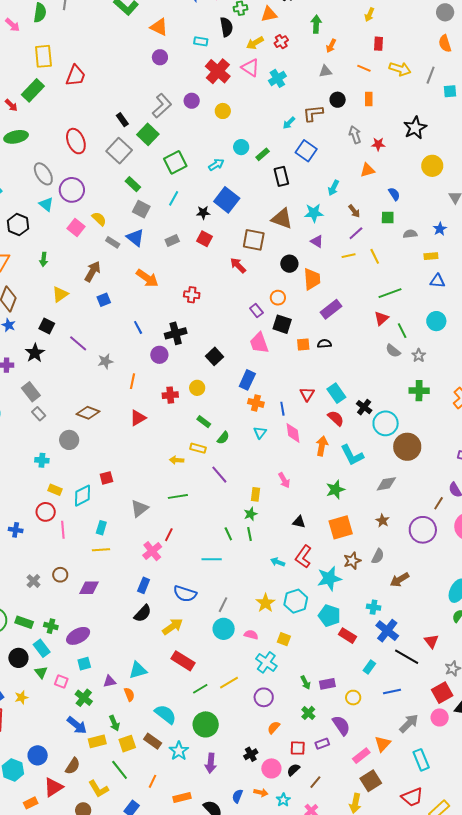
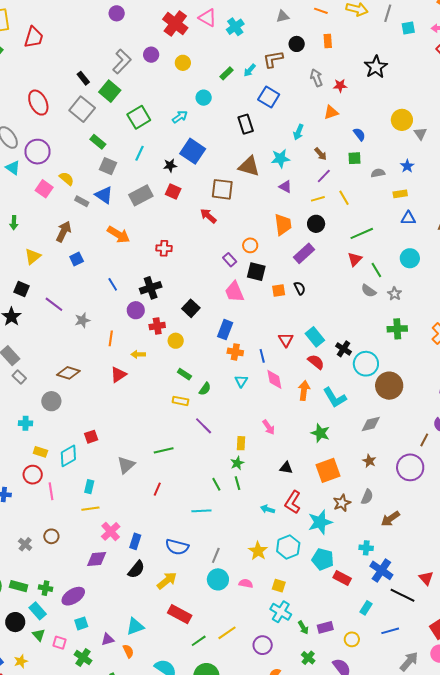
green rectangle: (263, 154) -> (226, 73), moved
yellow circle: (432, 166) -> (402, 120), moved
gray rectangle: (172, 240) -> (141, 195), size x1.6
black circle: (289, 264) -> (316, 224), moved
black semicircle: (324, 344) -> (300, 288), turned 72
red cross: (170, 395) -> (157, 326), moved
yellow arrow: (177, 460) -> (138, 354), moved
green star: (335, 490) -> (320, 433), turned -30
pink cross: (152, 551) -> (111, 531), moved
purple diamond: (89, 588) -> (97, 559), moved
cyan cross: (266, 662) -> (281, 612), moved

